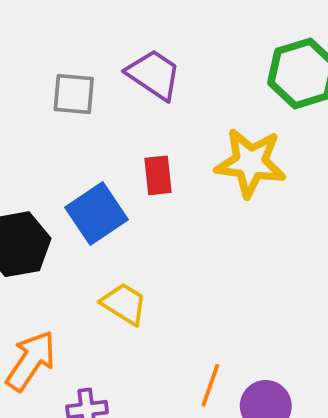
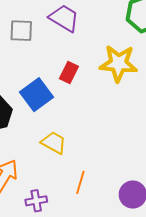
red rectangle: (158, 175) -> (69, 73), turned 35
orange line: (210, 385) -> (80, 182), moved

